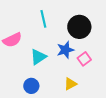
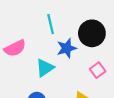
blue star: (65, 50) -> (67, 48), moved

